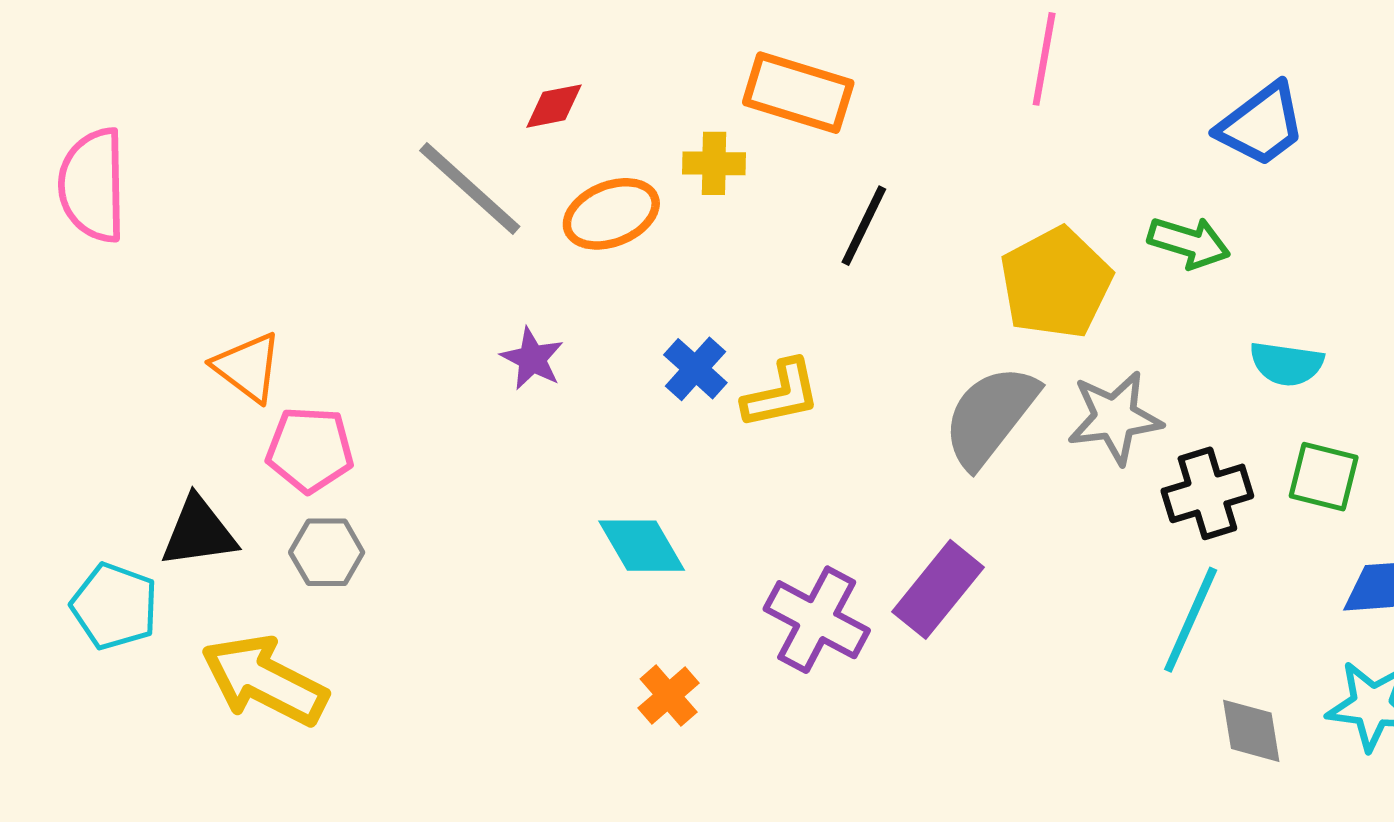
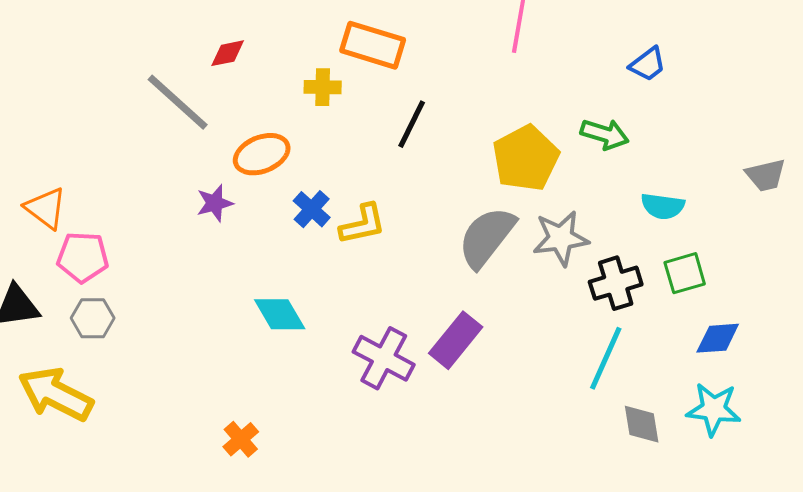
blue trapezoid: (1261, 125) -> (648, 64), size x0.7
orange ellipse: (611, 214) -> (262, 154), moved
purple star: (532, 359) -> (215, 203), turned 30
green square: (1324, 477) -> (685, 273), turned -30
orange cross: (669, 695) -> (241, 439), moved

